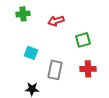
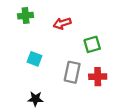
gray rectangle: (55, 70) -> (72, 72), moved

